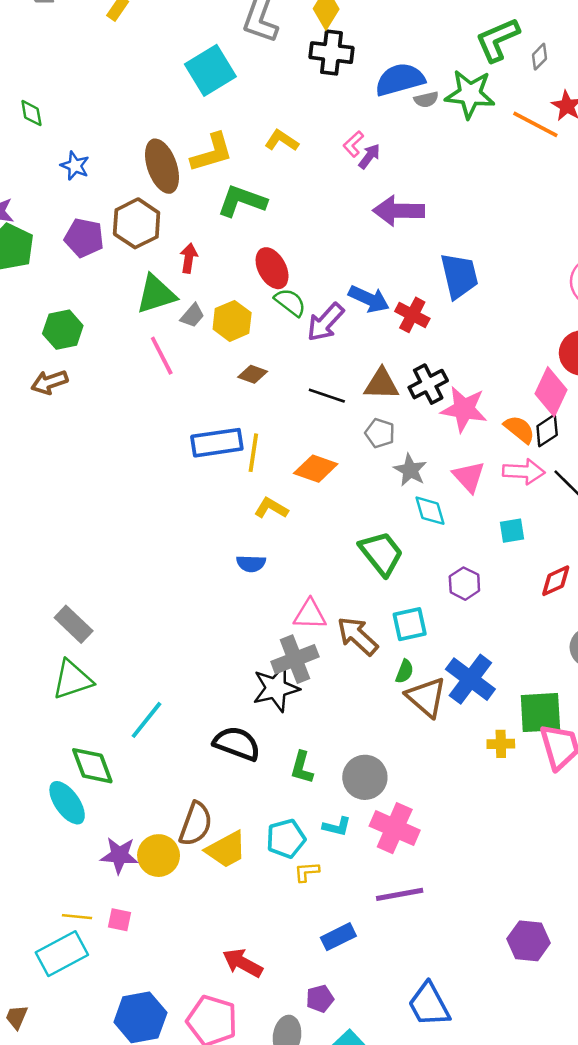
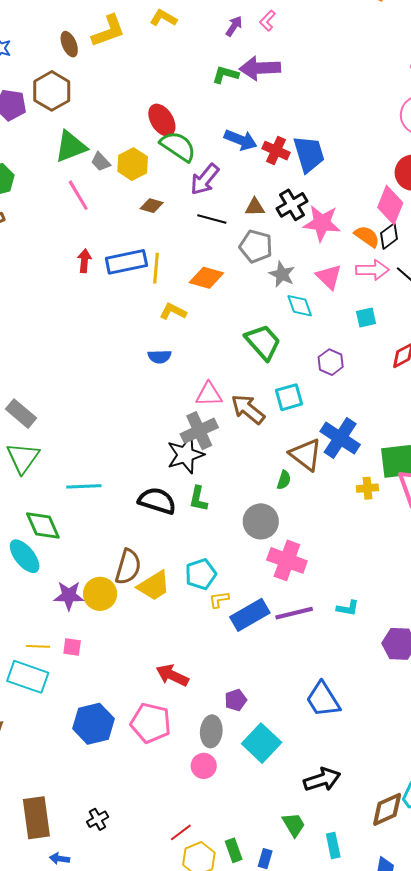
pink L-shape: (353, 144) -> (267, 21), moved
brown ellipse: (162, 166) -> (69, 44), size x0.6
green L-shape: (242, 201) -> (225, 75), moved, size x0.7
red arrow: (189, 258) -> (84, 261), moved
blue trapezoid: (459, 276) -> (309, 154), moved
green semicircle: (290, 302) -> (178, 146), size x1.4
gray trapezoid: (192, 316) -> (101, 162), turned 100
purple arrow: (325, 322) -> (205, 179), moved
brown triangle: (381, 384) -> (255, 207), size x0.7
gray pentagon: (380, 433) -> (256, 246), size x1.4
green semicircle: (405, 671) -> (284, 480), moved
green triangle: (72, 680) -> (23, 458), turned -33
cyan line: (147, 720) -> (84, 486), turned 52
green L-shape: (302, 768) -> (198, 499), moved
cyan L-shape: (337, 827) -> (348, 608), moved
blue rectangle: (338, 937) -> (250, 615), moved, size x1.4
cyan rectangle: (62, 954) -> (28, 677), turned 51

